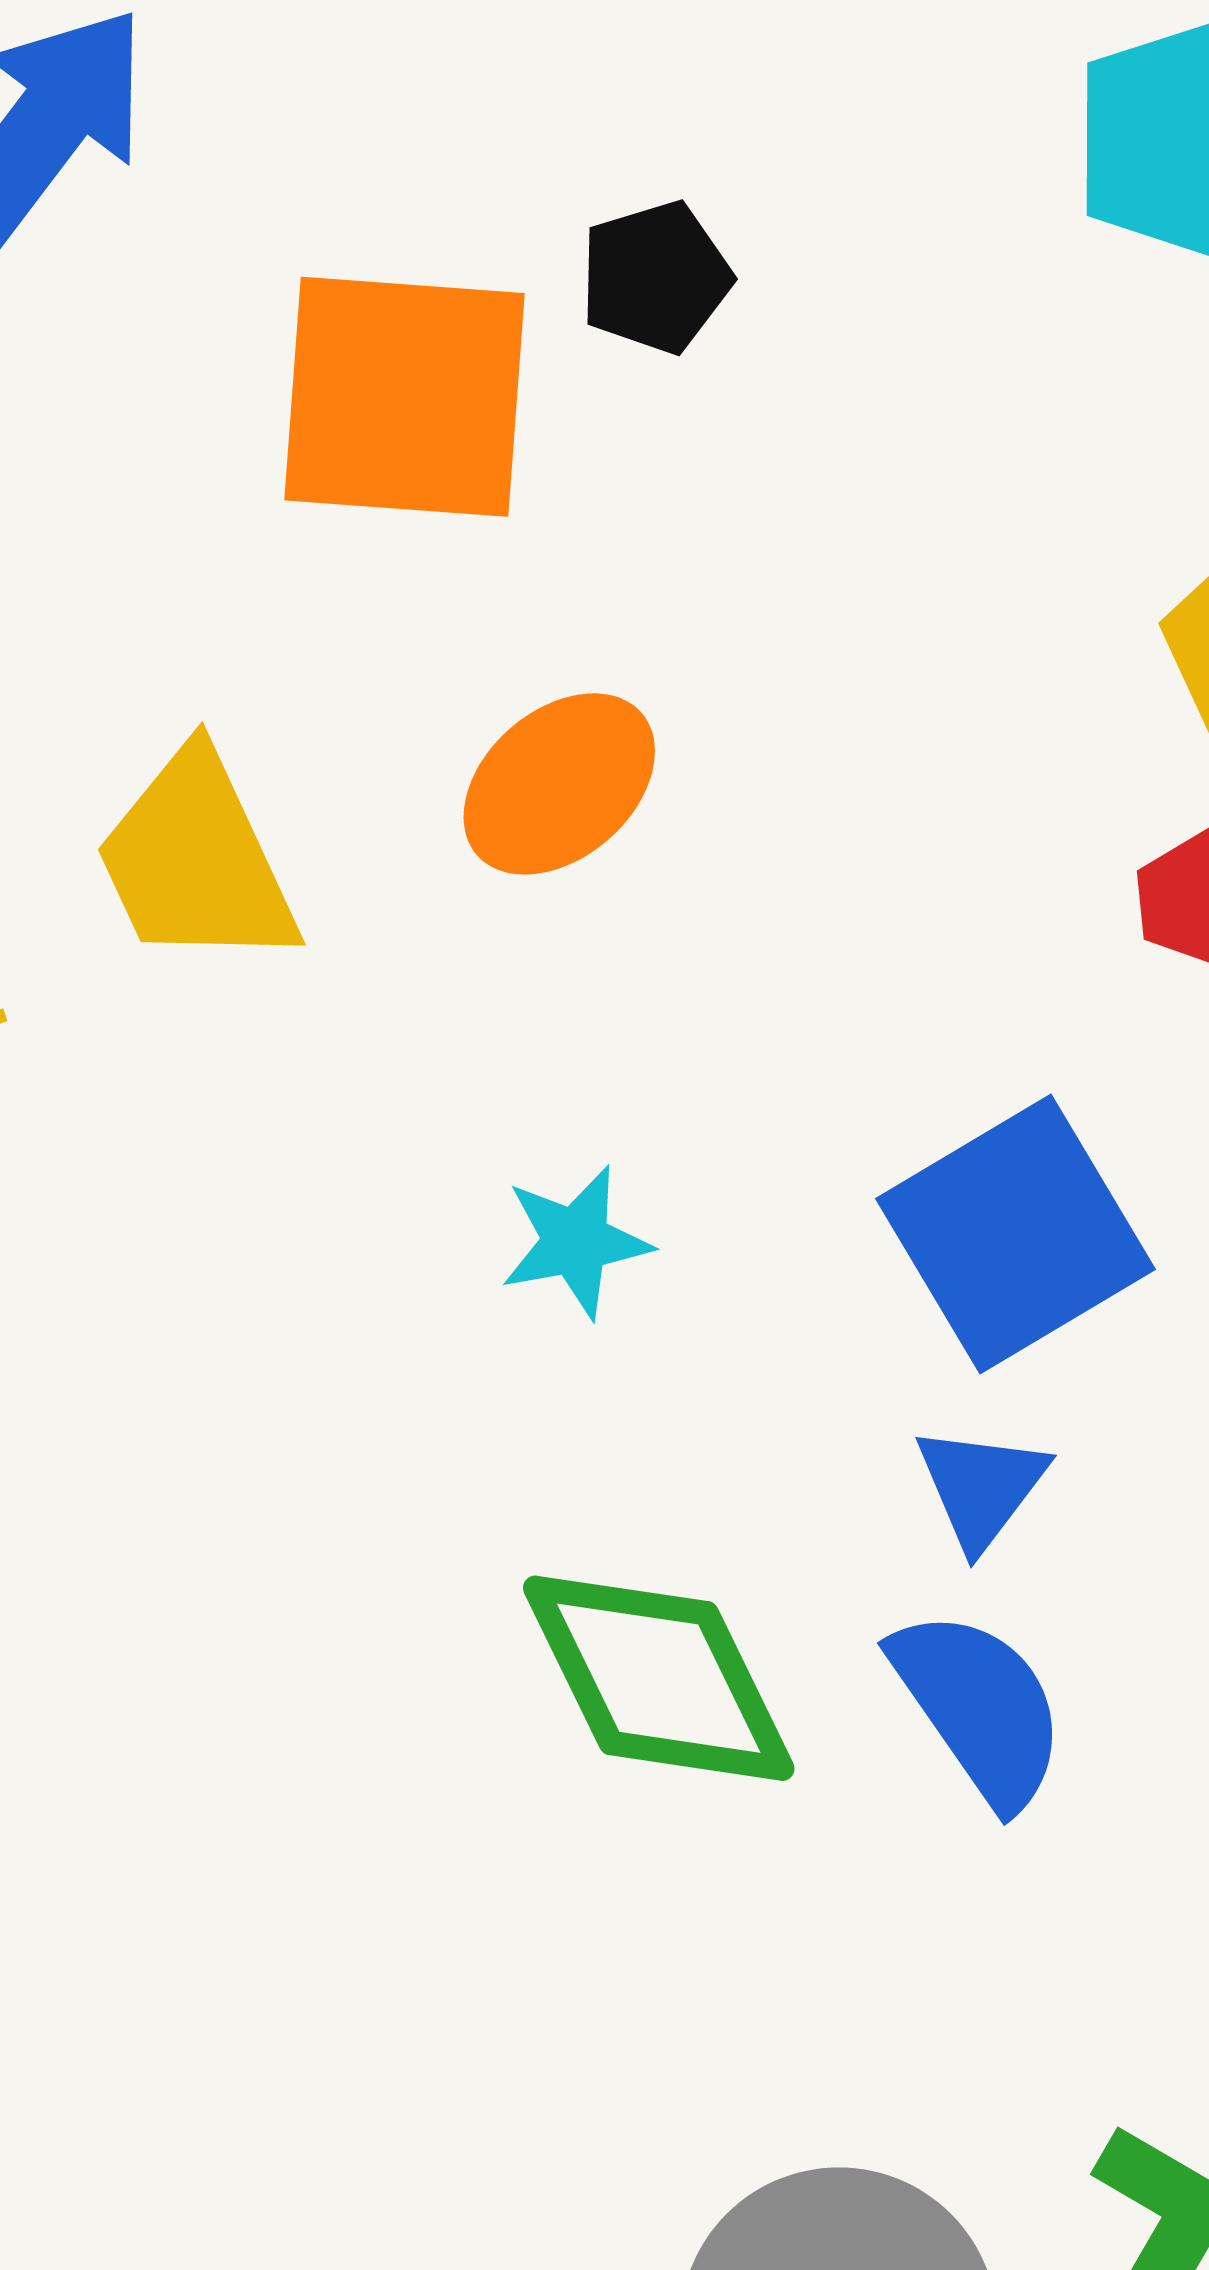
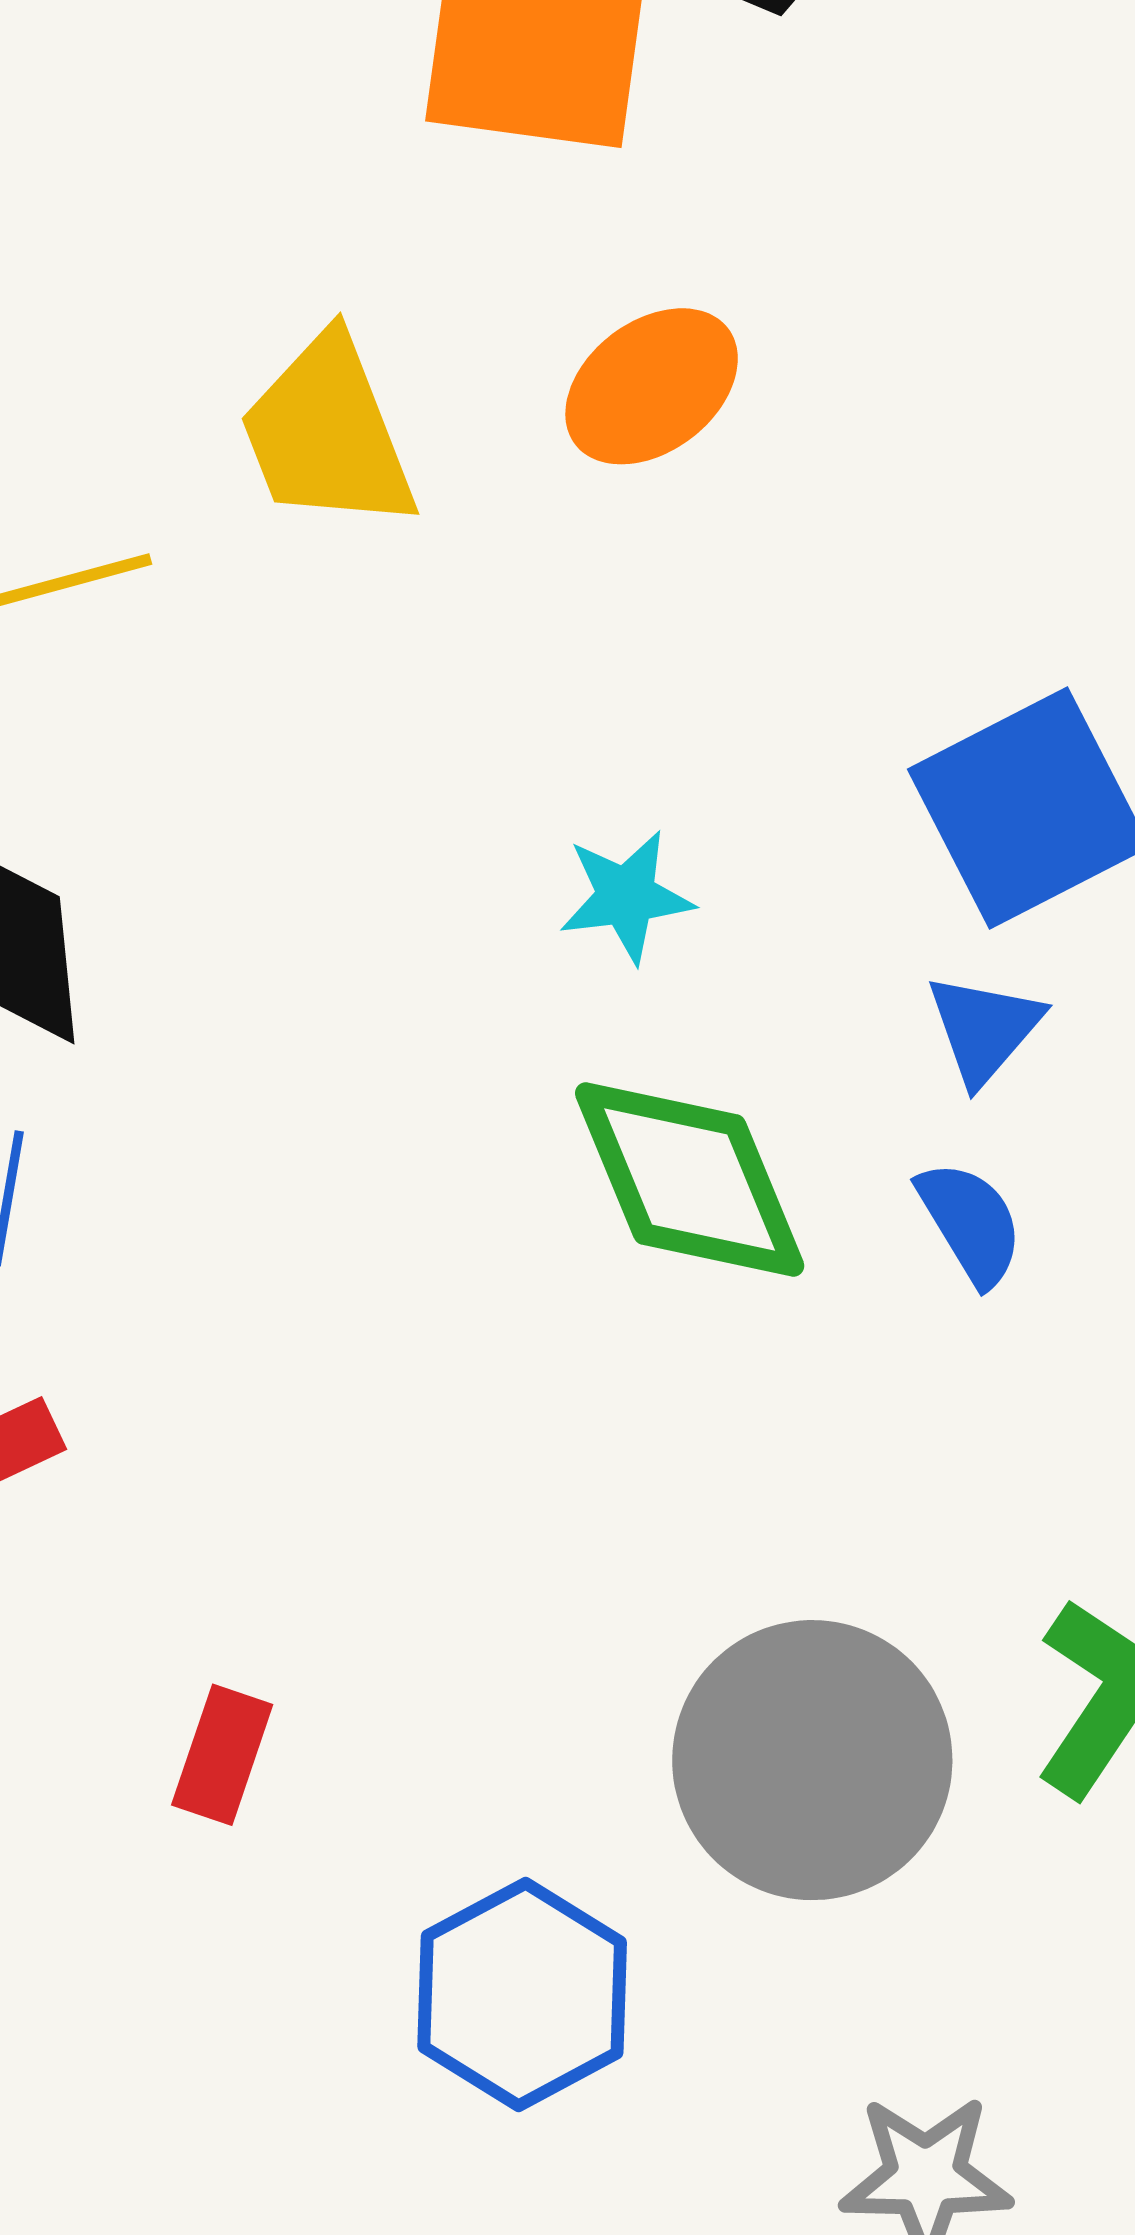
cyan star: (576, 1242) -> (626, 896), moved
blue semicircle: (979, 1707) -> (970, 1223), size x0.7

